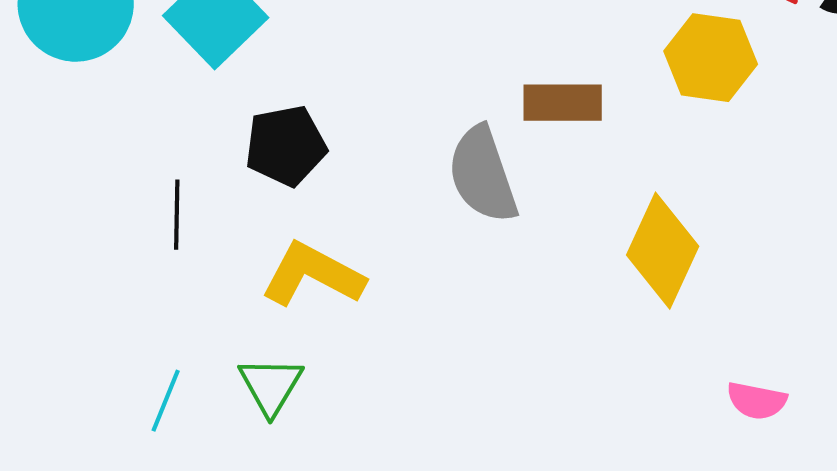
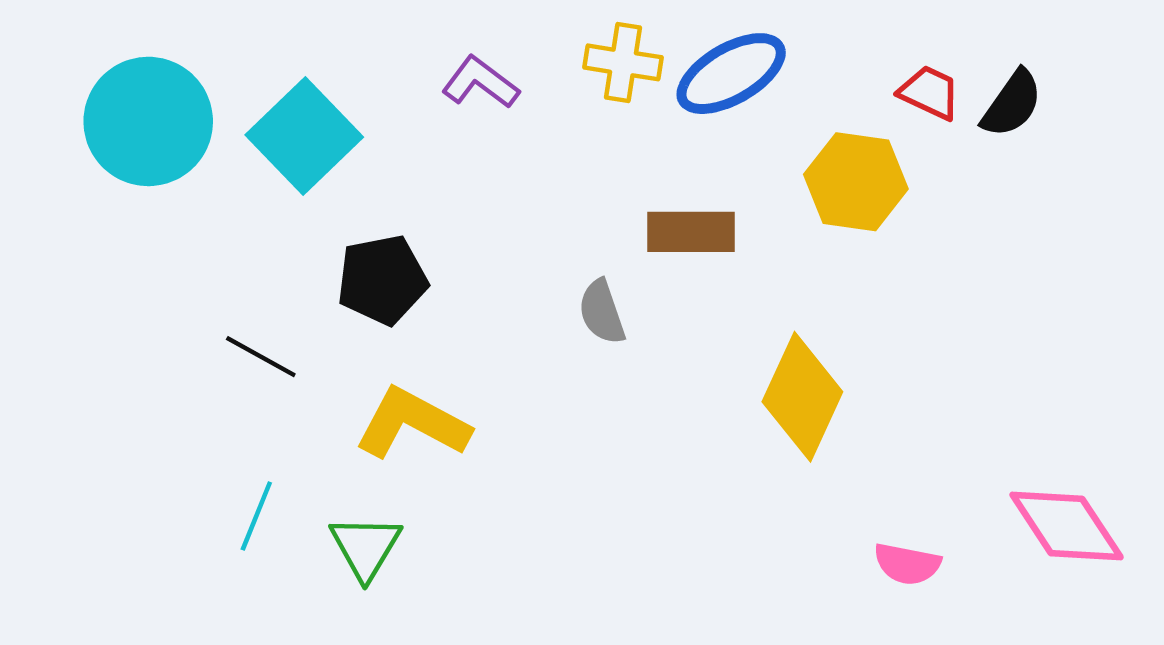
gray semicircle: (483, 175) -> (602, 312), size x0.6
black line: (177, 215) -> (261, 357), turned -62
cyan line: (166, 401) -> (256, 516), moved

